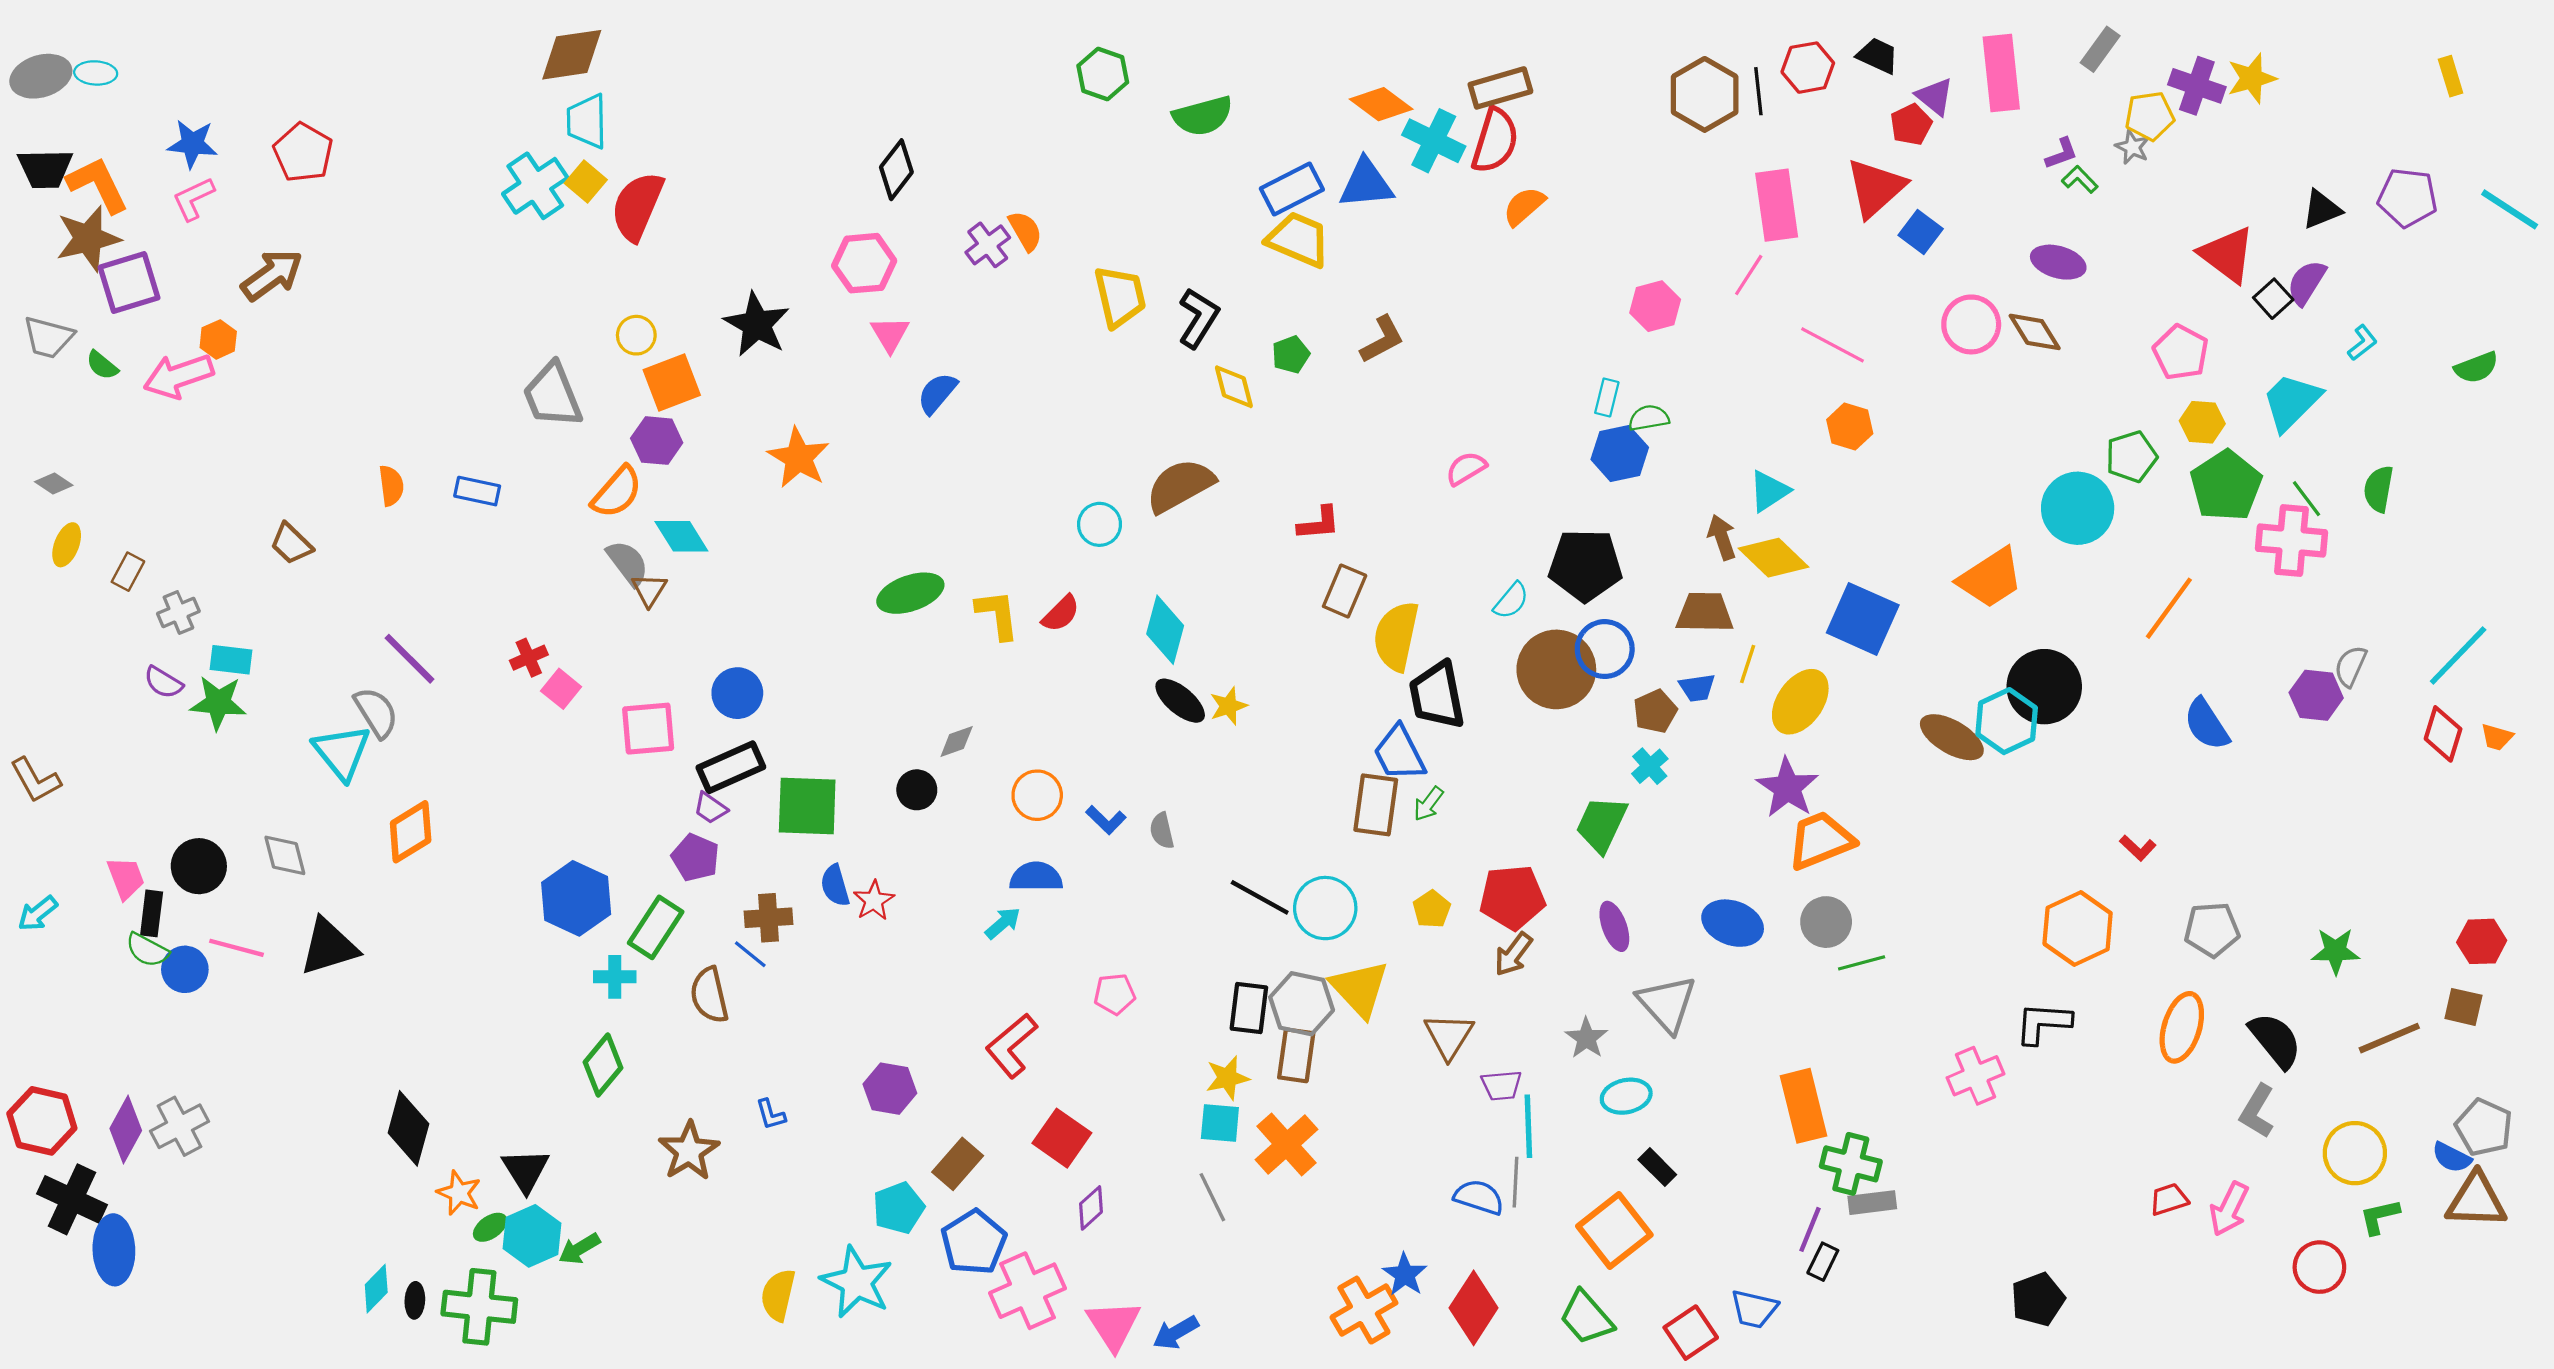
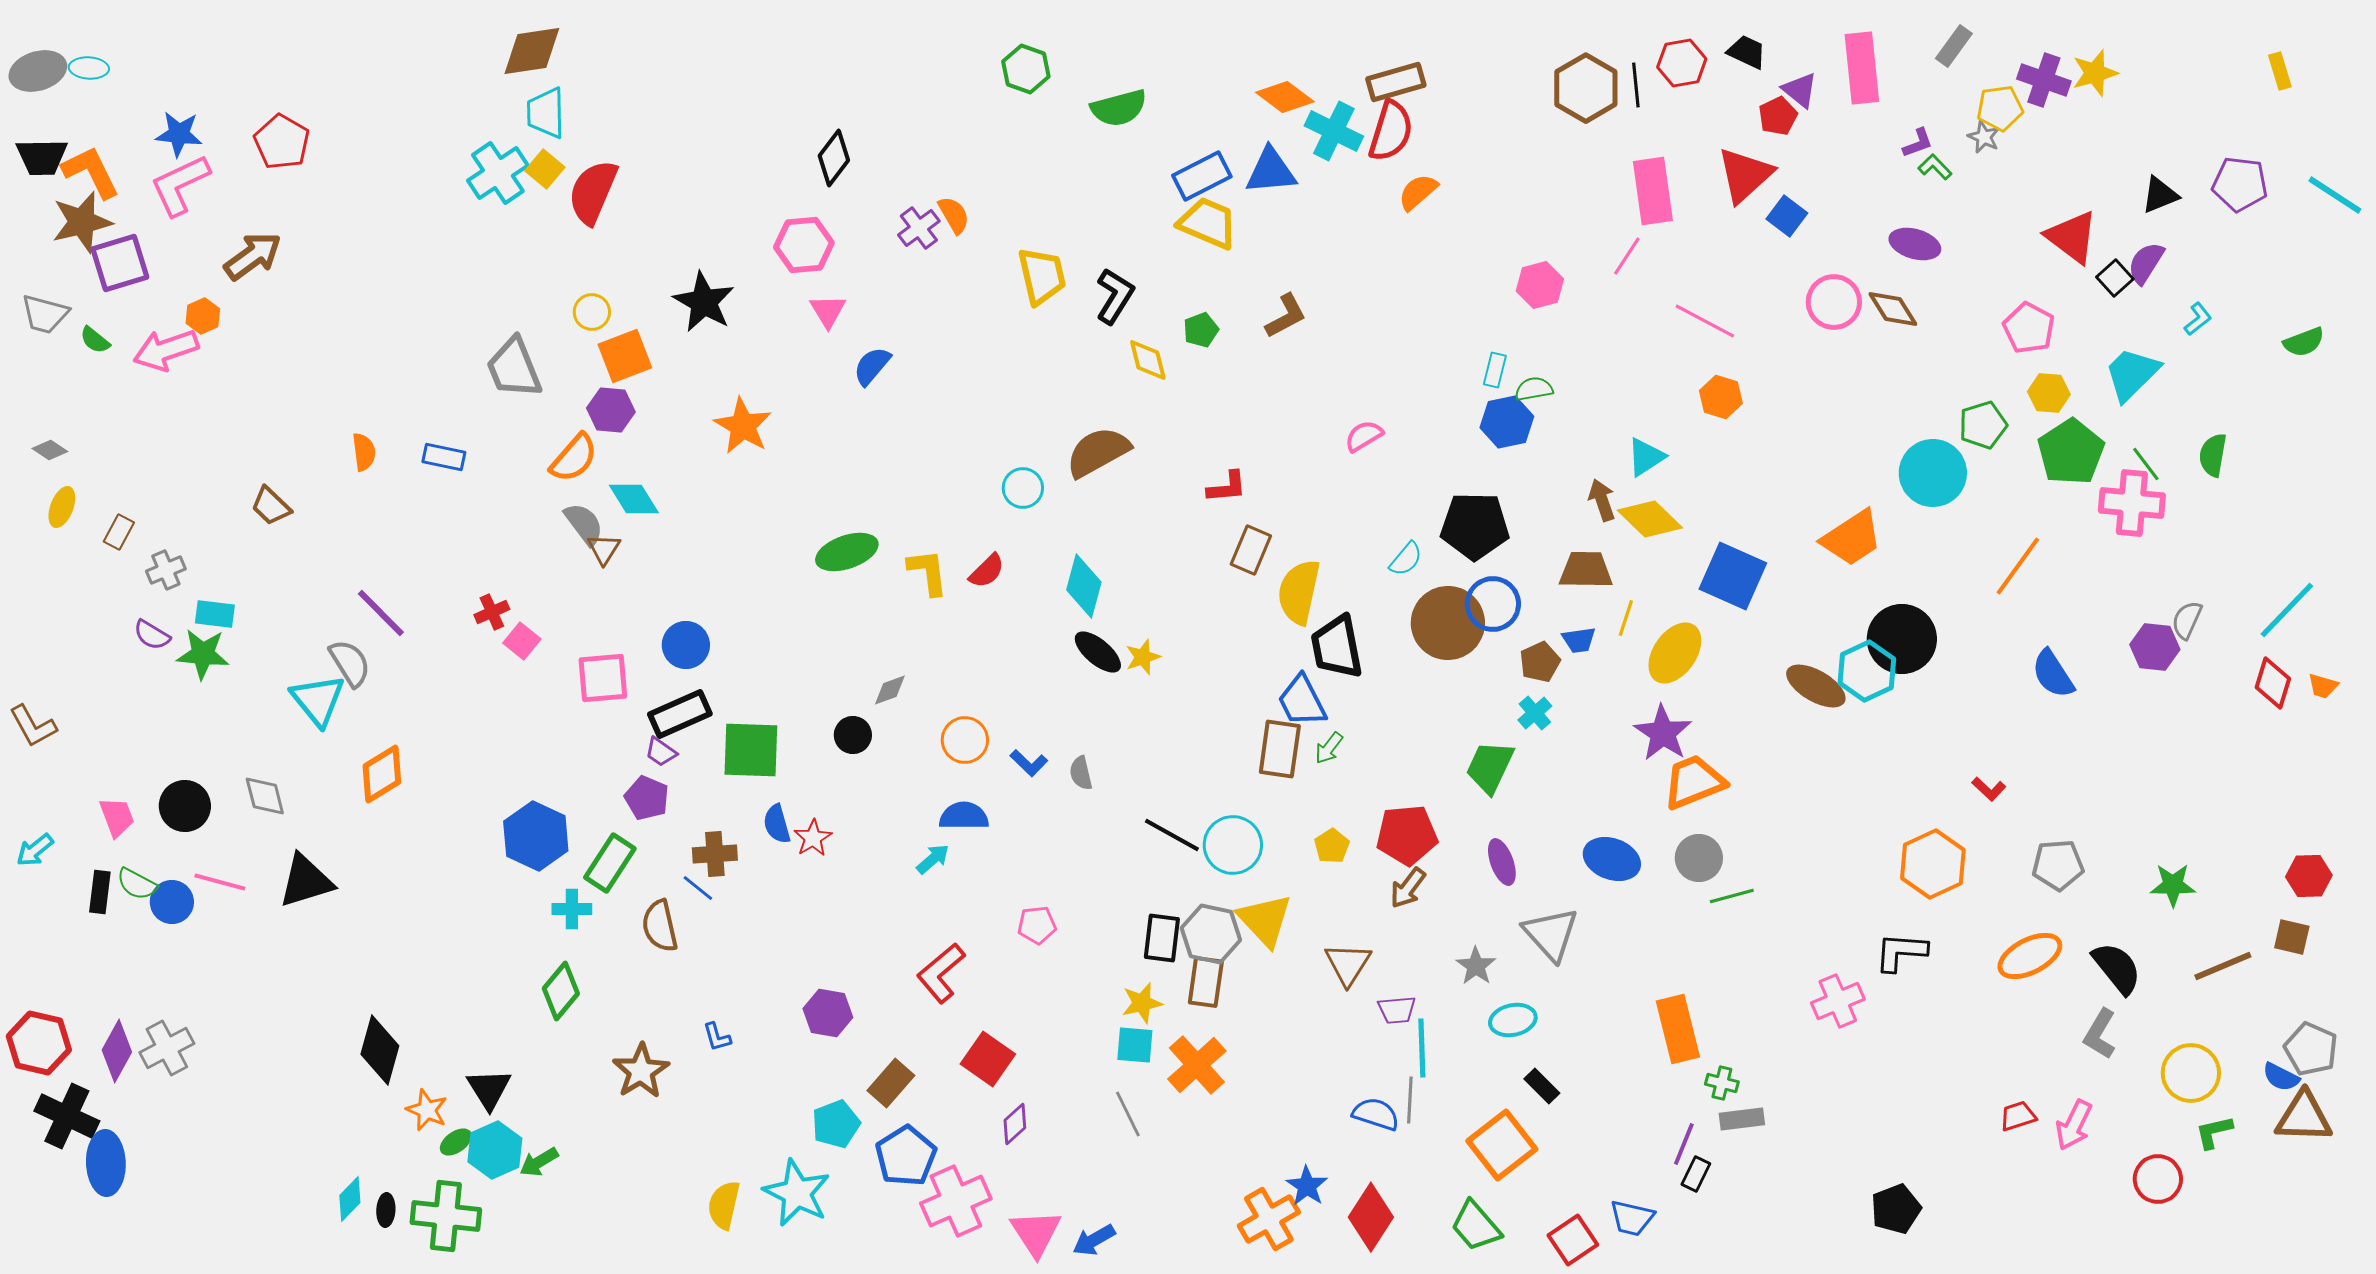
pink L-shape: (193, 199) -> (180, 185), size x1.5
black rectangle: (152, 913) -> (100, 892), moved
orange ellipse: (2182, 1027) -> (2030, 956), turned 46
green cross: (1851, 1164) -> (1722, 1083), size x0.6

